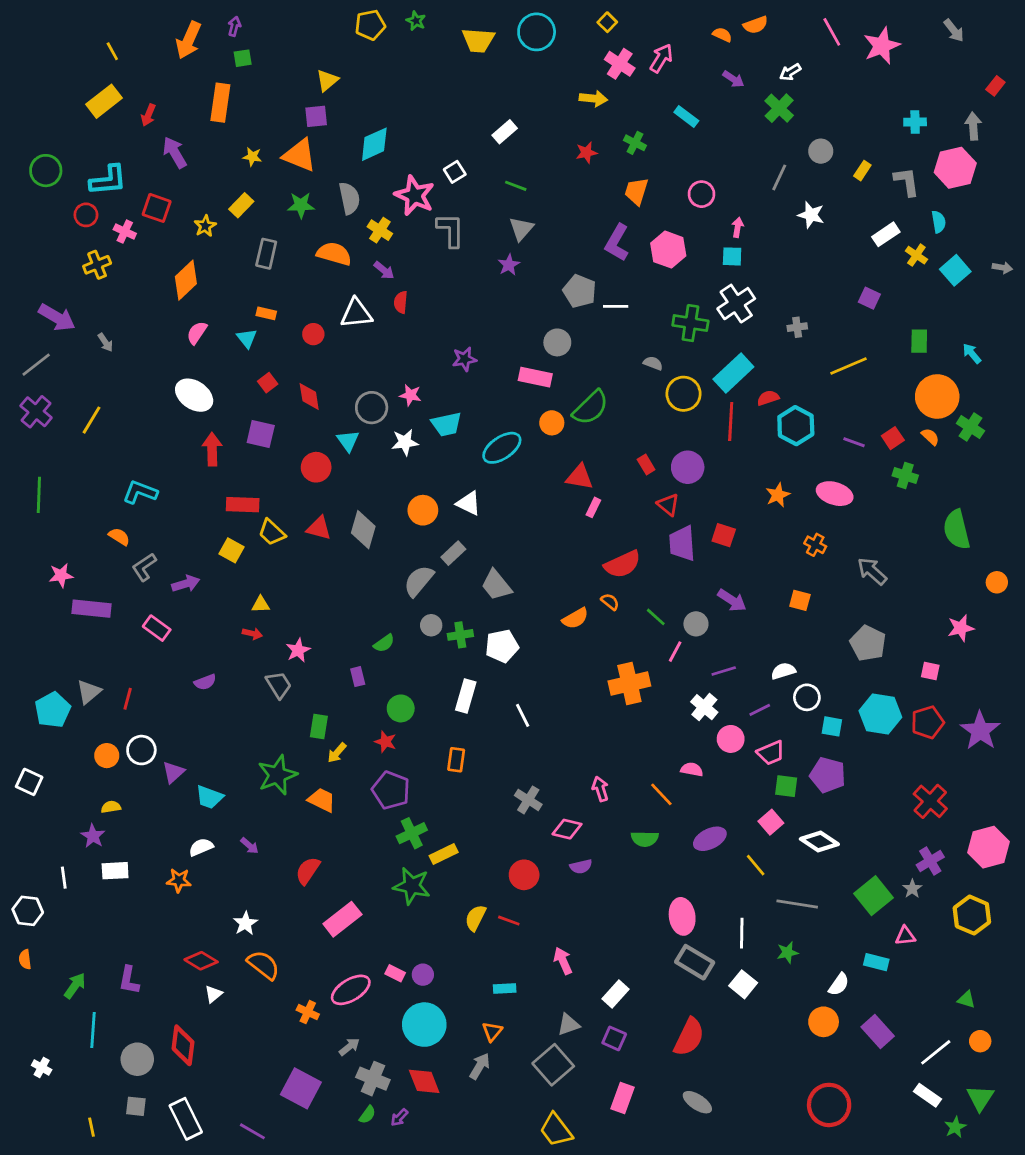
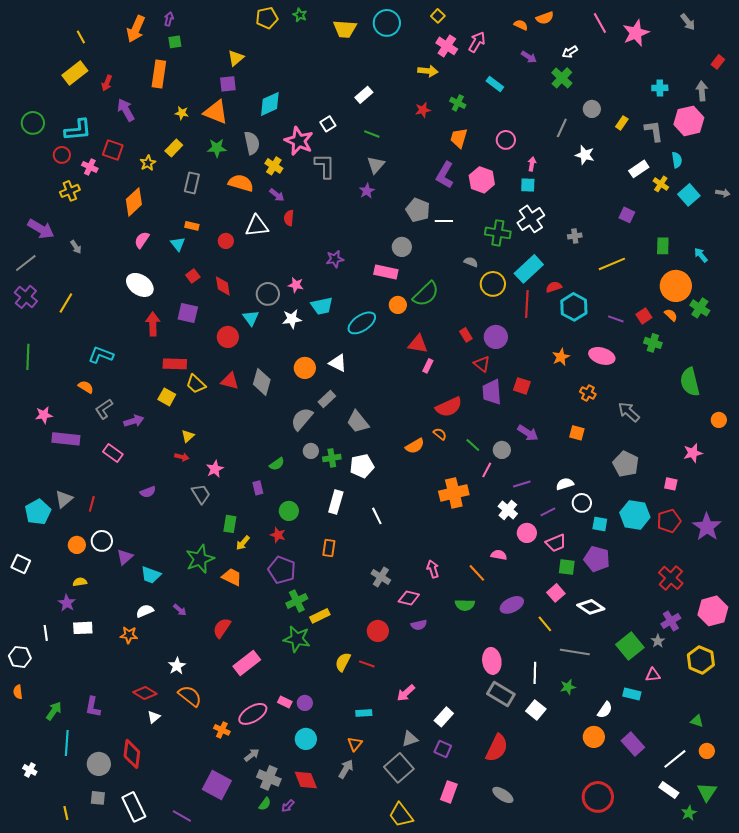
yellow triangle: (261, 604) -> (188, 436), turned -40
pink arrow: (563, 961) -> (406, 693), turned -108
cyan circle: (424, 1025) -> (306, 739), size x0.7

